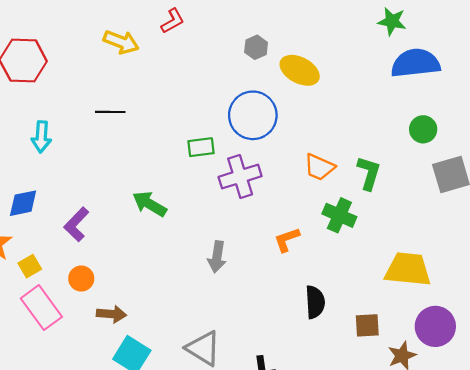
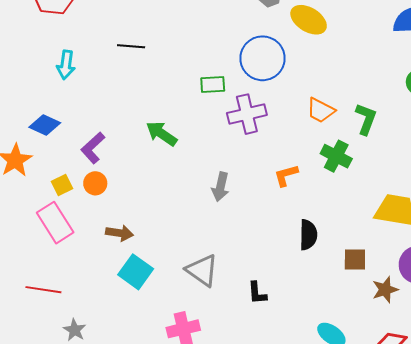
blue diamond: (23, 203) -> (45, 125), turned 32
yellow square: (30, 266) -> (62, 185), moved
orange circle: (81, 279) -> (95, 183), moved

